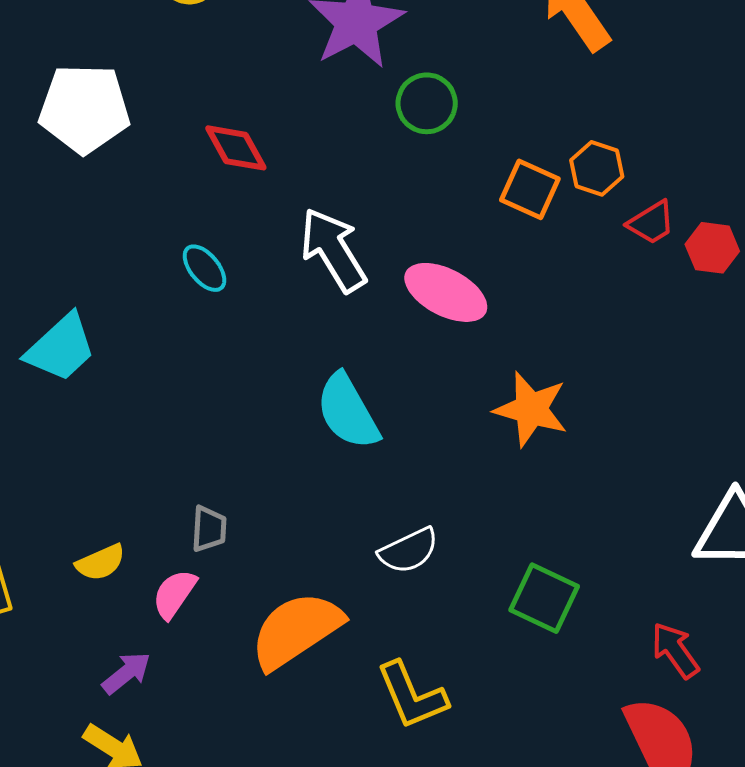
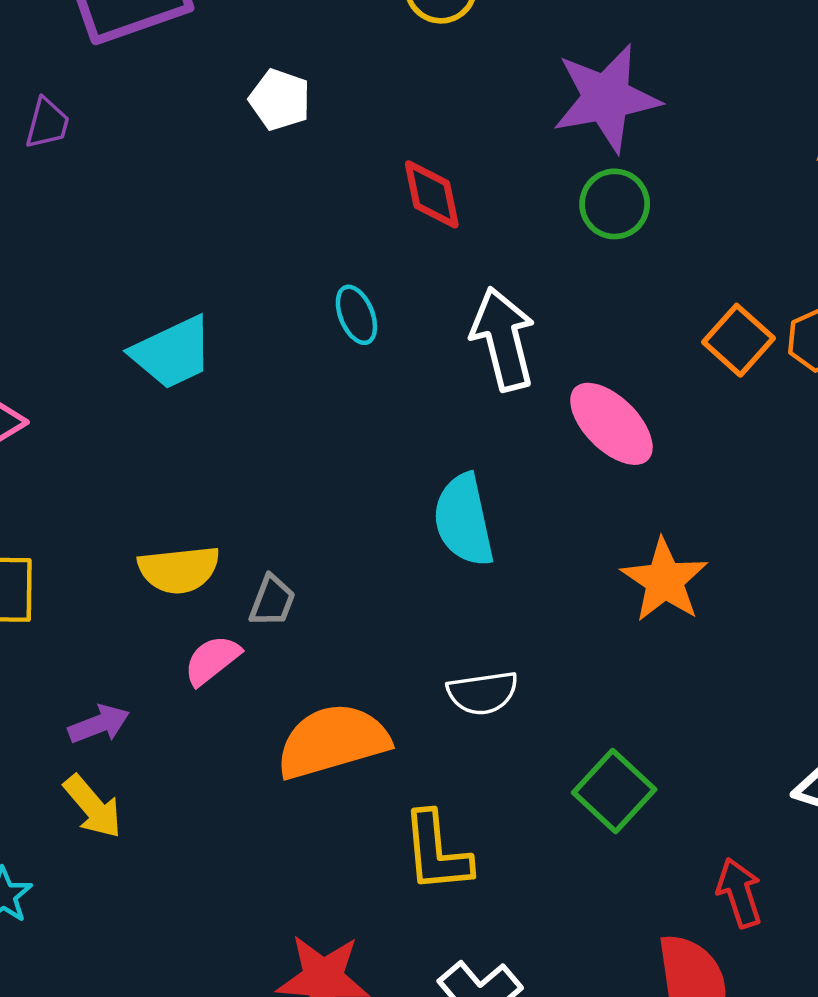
green circle: (427, 103) -> (615, 204), moved
white pentagon: (84, 109) -> (280, 100), size x0.6
yellow semicircle: (101, 562) -> (179, 570), moved, size x1.4
purple arrow: (126, 673) -> (99, 724), moved

